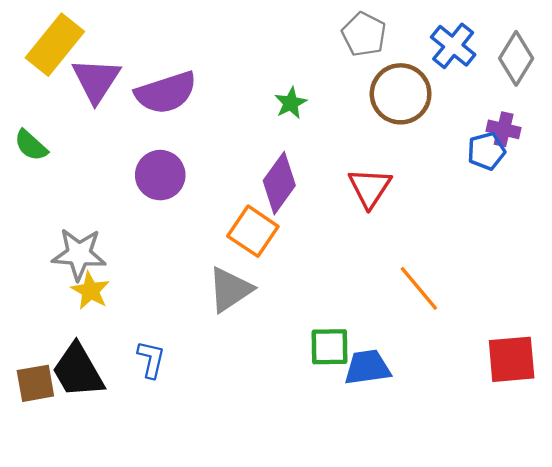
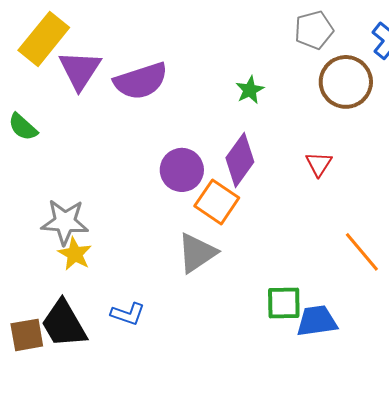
gray pentagon: (364, 34) -> (314, 30), turned 30
purple circle: (160, 175) -> (182, 170), moved
red triangle: (370, 188) -> (319, 164), size x0.7
blue L-shape: (151, 359) -> (128, 314), turned 96

